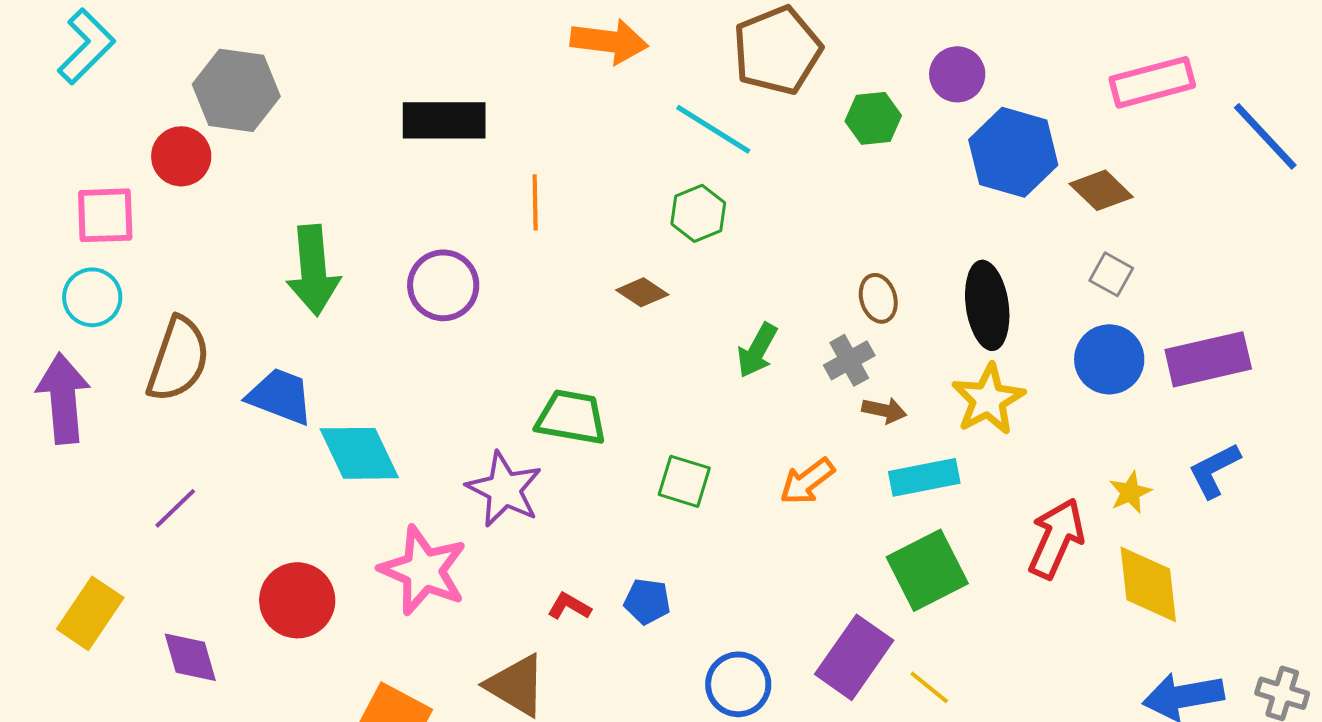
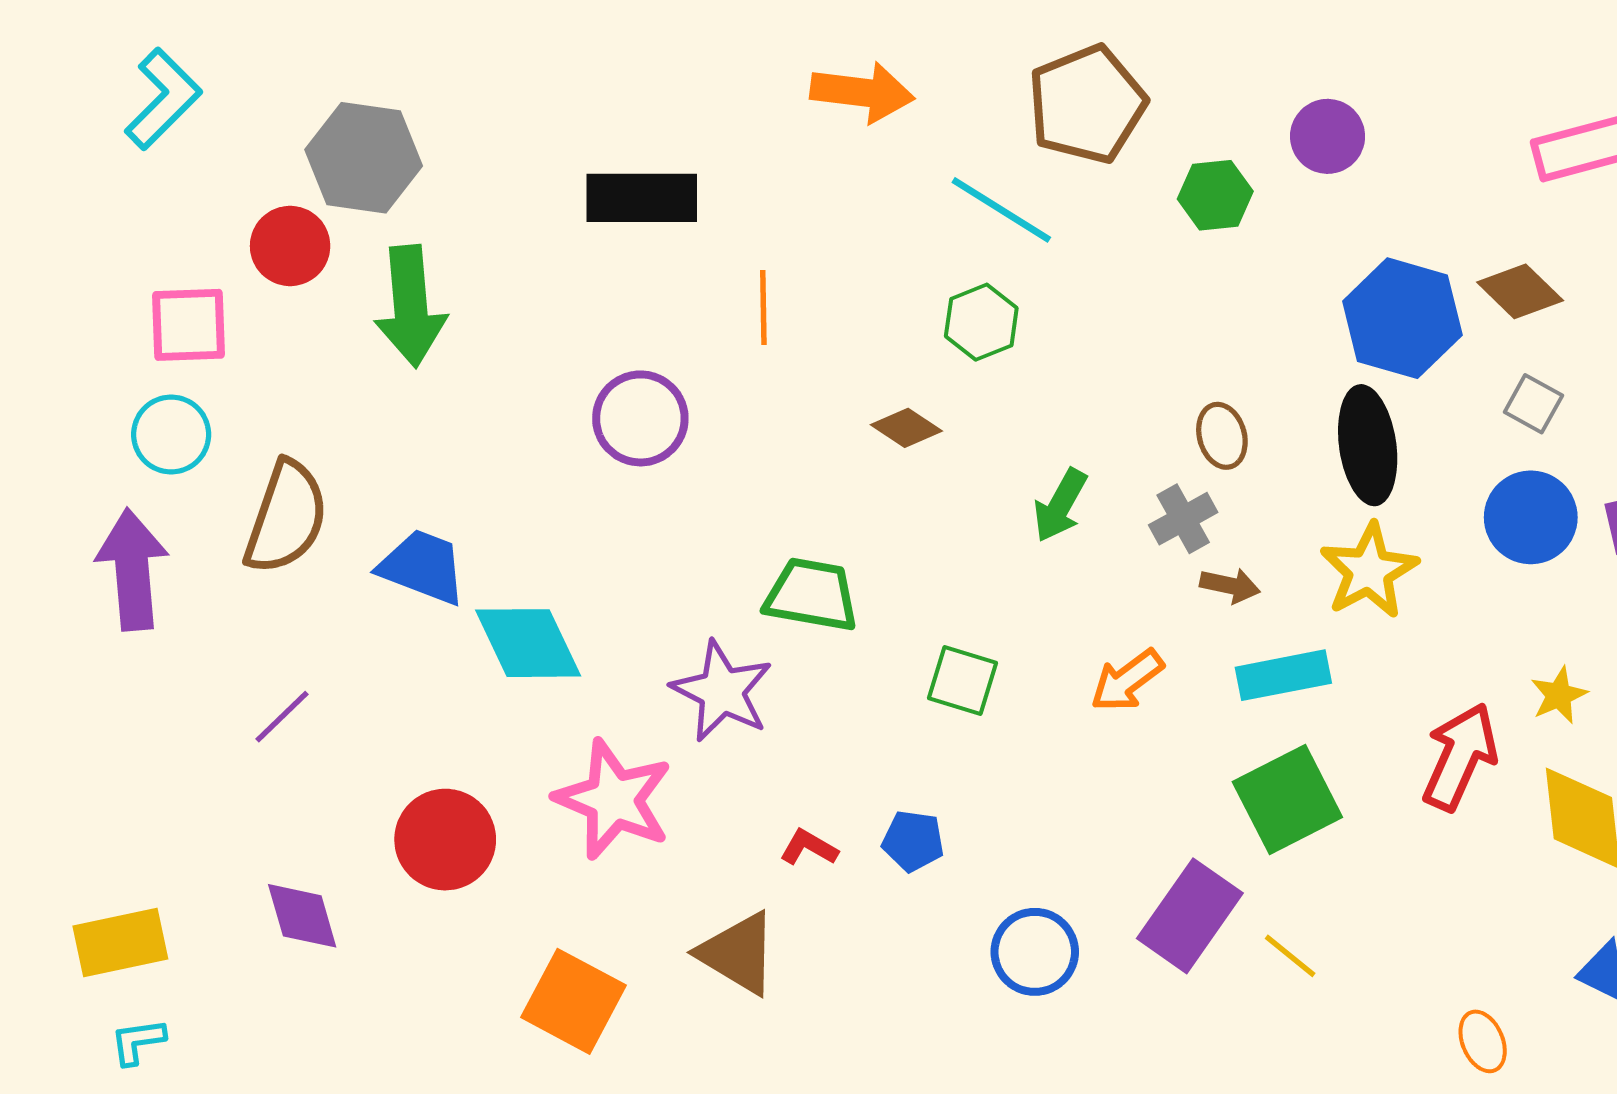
blue hexagon: (1013, 152) -> (1402, 318), moved
green arrow: (313, 270) -> (410, 306), moved
yellow rectangle: (90, 613) -> (120, 943), moved, turned 44

